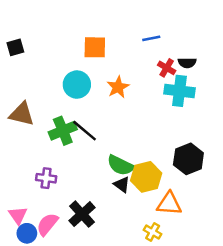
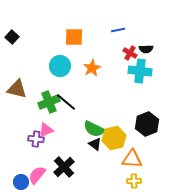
black square: (15, 47) -> (12, 37), turned -32
pink triangle: (18, 215) -> (46, 130), moved, turned 42
yellow cross: (153, 232) -> (134, 181), moved, turned -32

